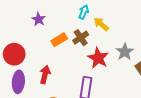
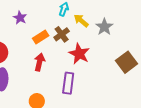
gray star: (125, 52) -> (104, 27), moved
red arrow: (45, 75) -> (39, 62), moved

